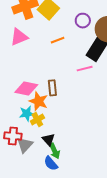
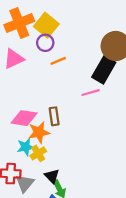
purple circle: (83, 21) -> (45, 43), moved
orange star: (39, 101) -> (39, 132), turned -30

